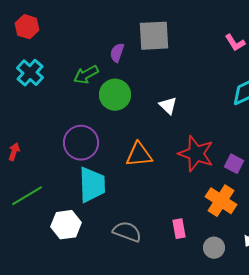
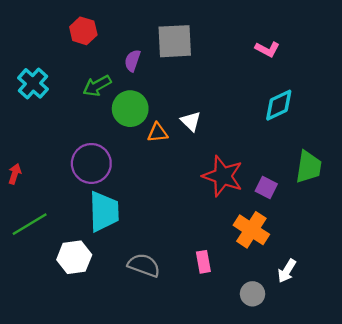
red hexagon: (27, 27) -> (83, 31), moved
pink L-shape: (235, 43) -> (267, 49), turned -30
orange triangle: (139, 155) -> (158, 133), moved, size x0.7
gray circle: (214, 248) -> (253, 294), moved

